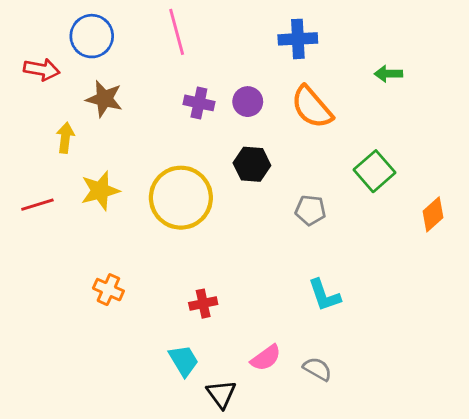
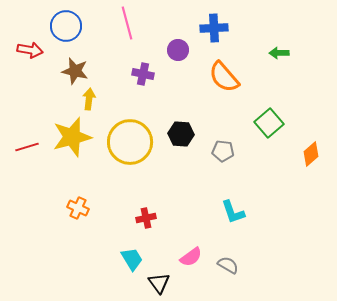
purple circle: (248, 102) -> (178, 50), moved
yellow arrow: (65, 138) -> (89, 99), moved
black hexagon: (252, 164) -> (181, 134), moved
yellow star: (100, 191) -> (72, 137), size x1.4

